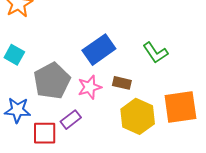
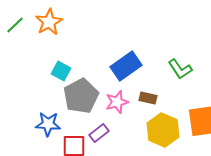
cyan square: (14, 55) -> (61, 71), moved

